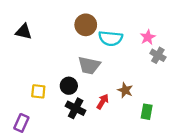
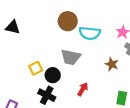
brown star: (125, 90) -> (112, 64), moved
yellow square: (38, 91) -> (36, 68), moved, turned -32
black cross: (76, 108) -> (47, 95), moved

